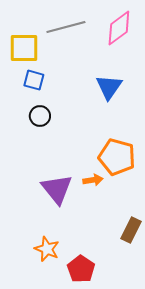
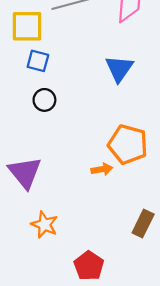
purple triangle: (57, 189) -> (25, 173), moved
orange star: (47, 249) -> (44, 225), moved

